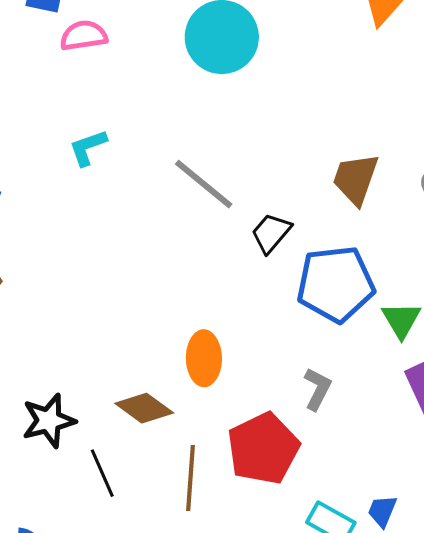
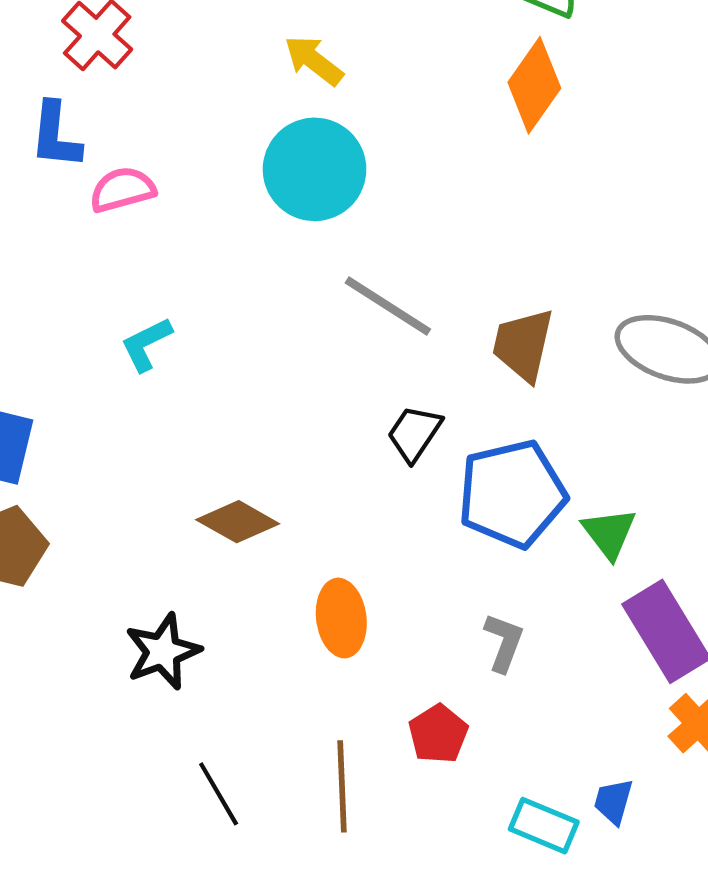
gray line: (204, 184) -> (388, 306), moved
brown diamond: (144, 408) -> (238, 522), moved
black star: (49, 421) -> (163, 652), moved
red pentagon: (263, 449) -> (438, 734), size x0.6

